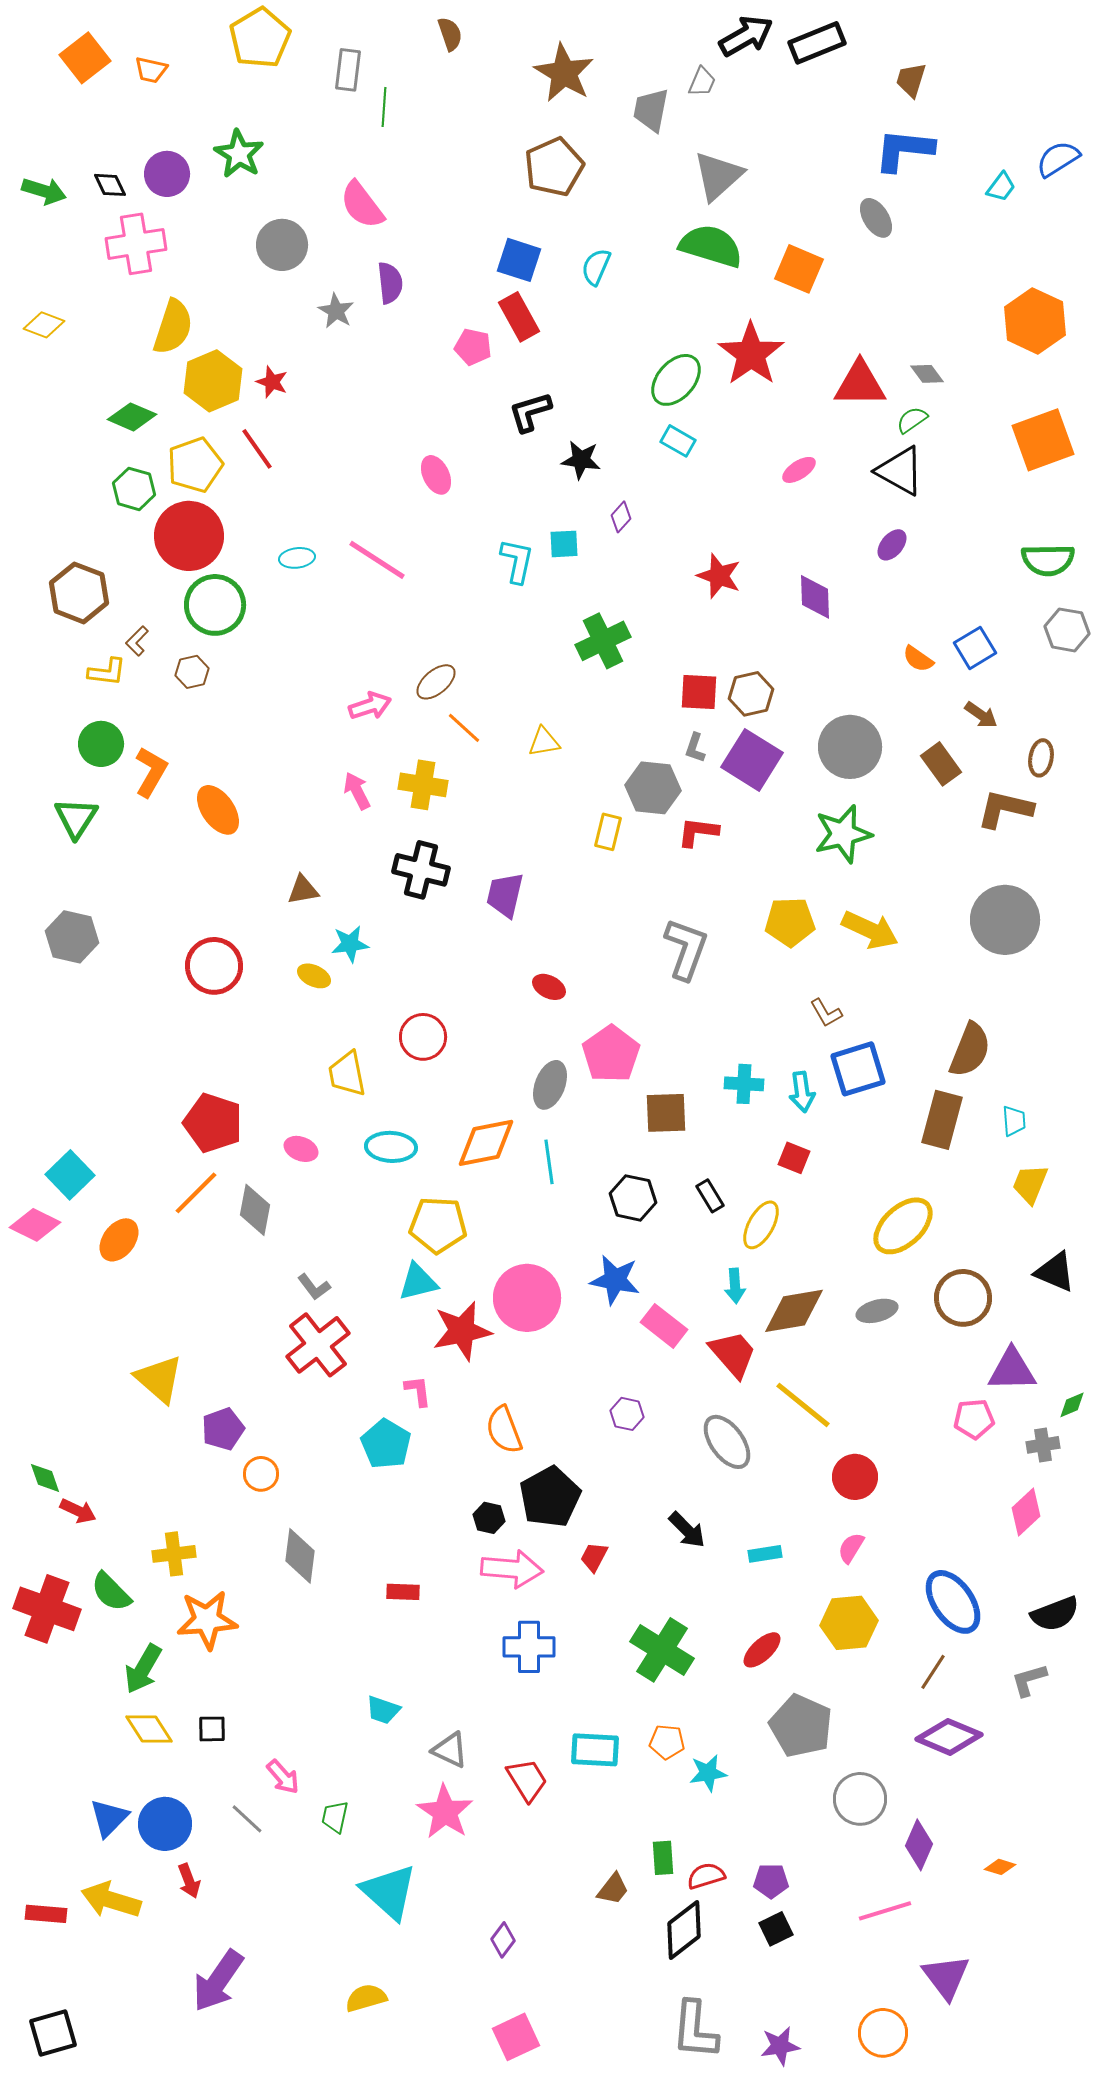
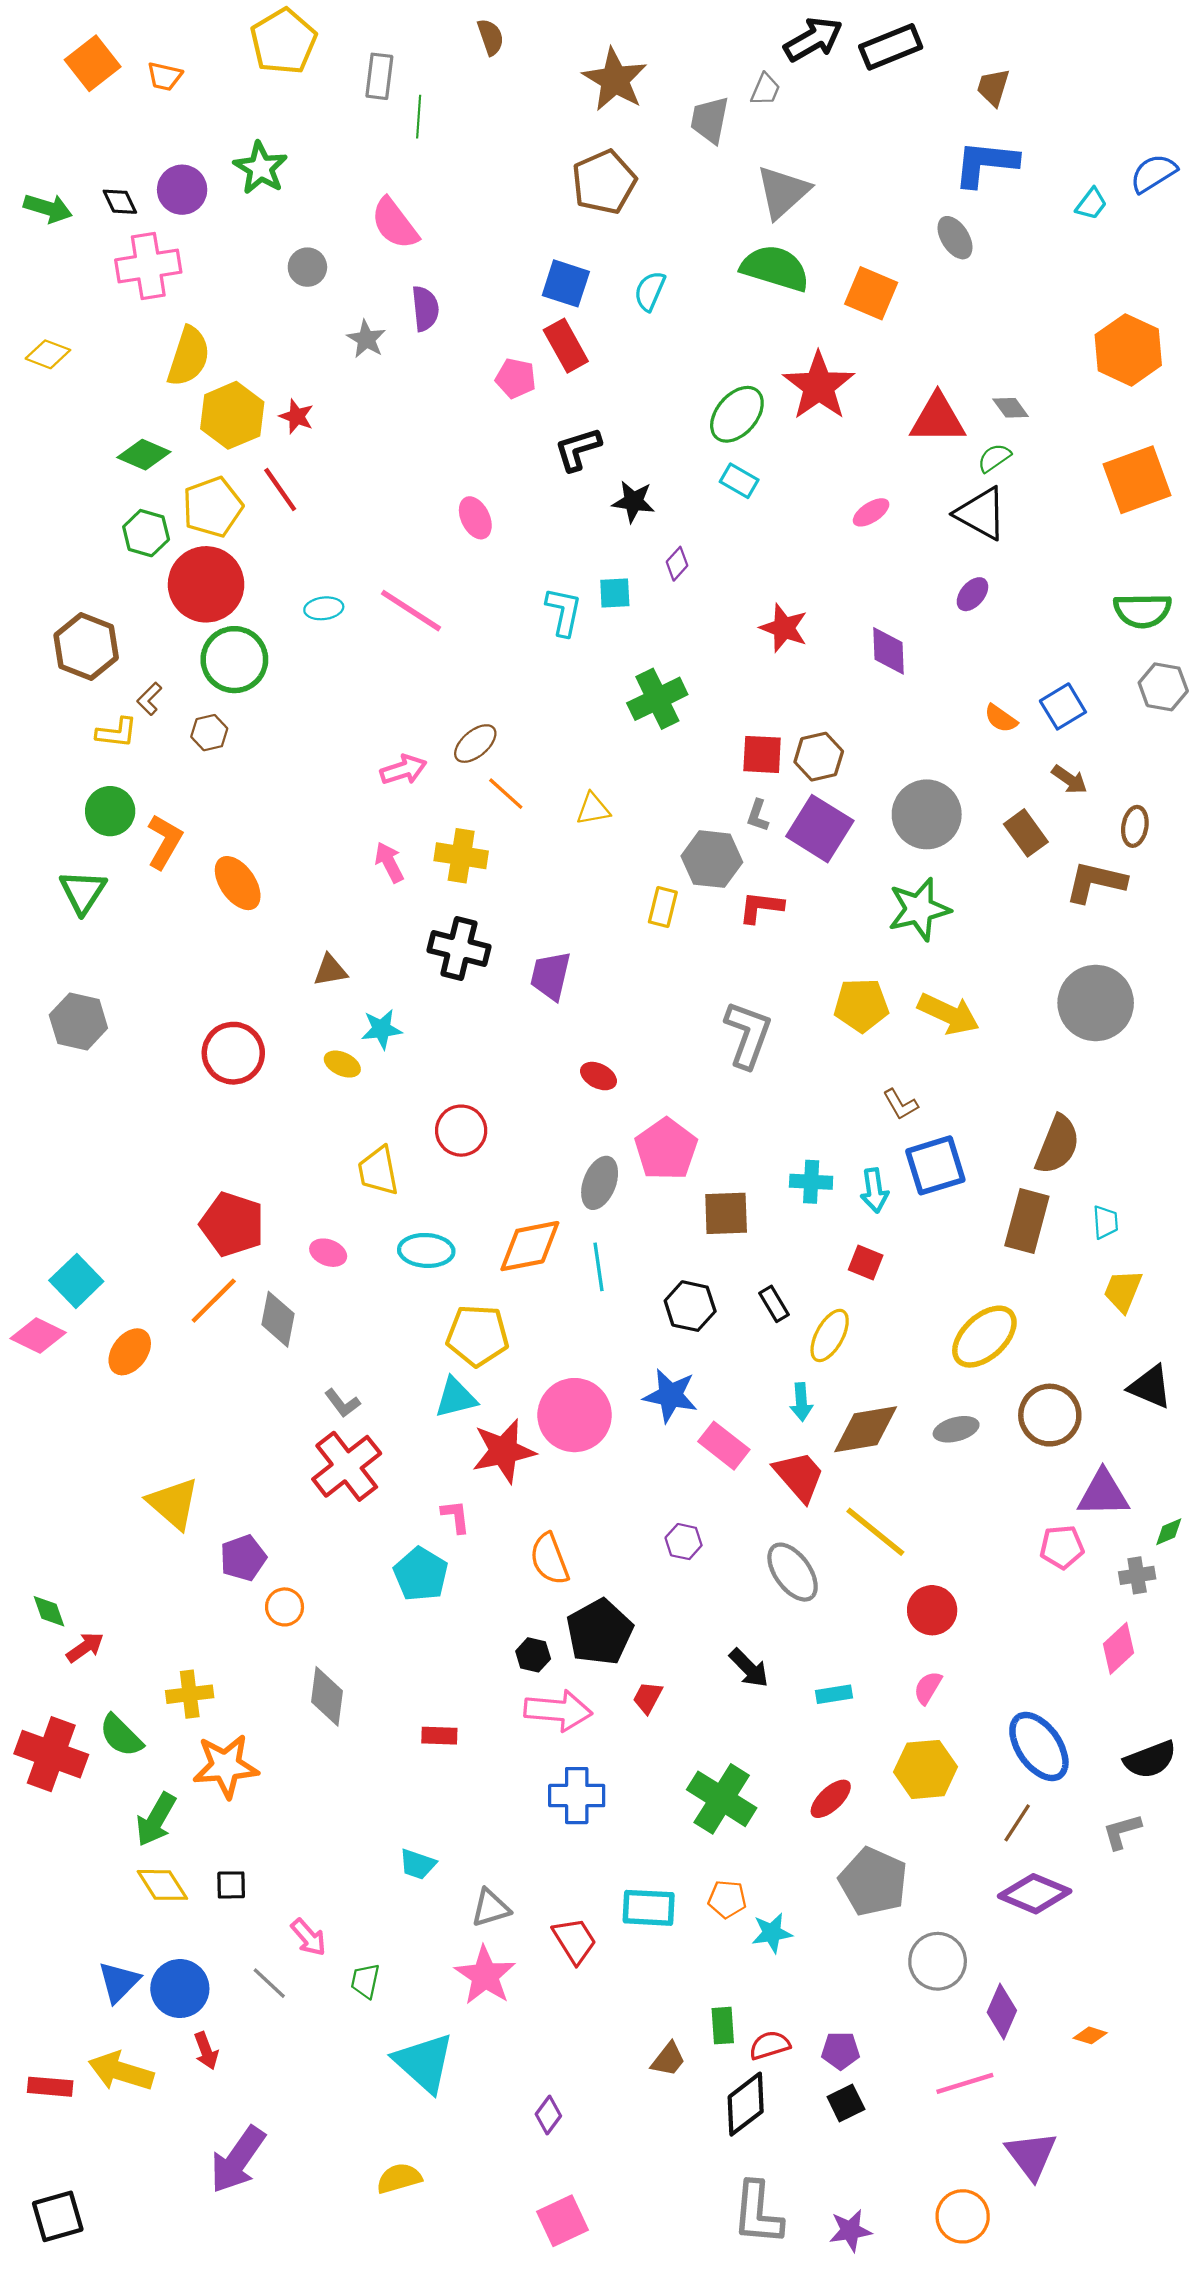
gray circle: (282, 245) -> (307, 267), size x0.7
red arrow: (78, 1511) -> (85, 1647), turned -60
gray triangle: (450, 1750) -> (491, 1908), turned -42

